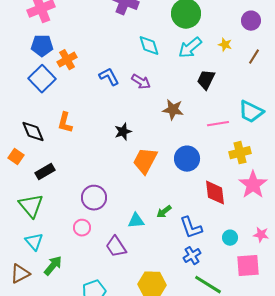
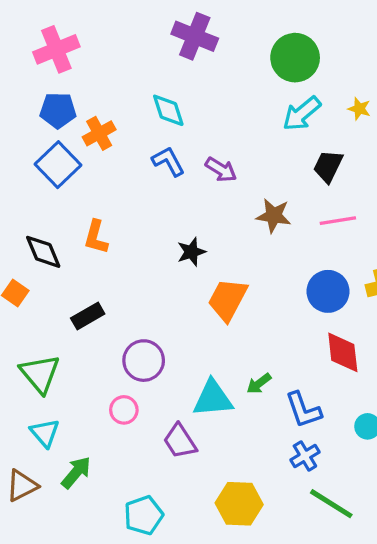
cyan diamond: (149, 46) -> (168, 110), moved
pink line: (218, 124) -> (338, 221), moved
blue circle: (187, 159) -> (328, 291), moved
black rectangle: (45, 172) -> (88, 316), moved
cyan triangle: (136, 221) -> (213, 398), size x1.5

